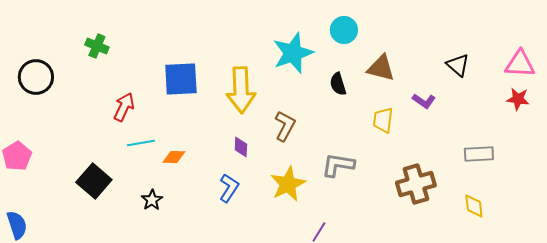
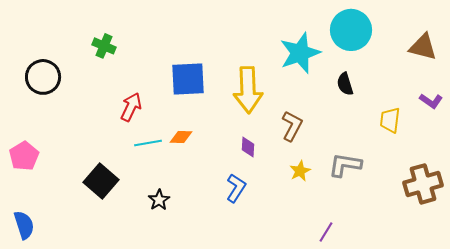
cyan circle: (344, 30) -> (351, 30), size x1.5
brown triangle: (381, 68) -> (423, 47), moved
orange diamond: (174, 157) -> (181, 137), moved
yellow star: (288, 184) -> (300, 171), moved, size x0.6

